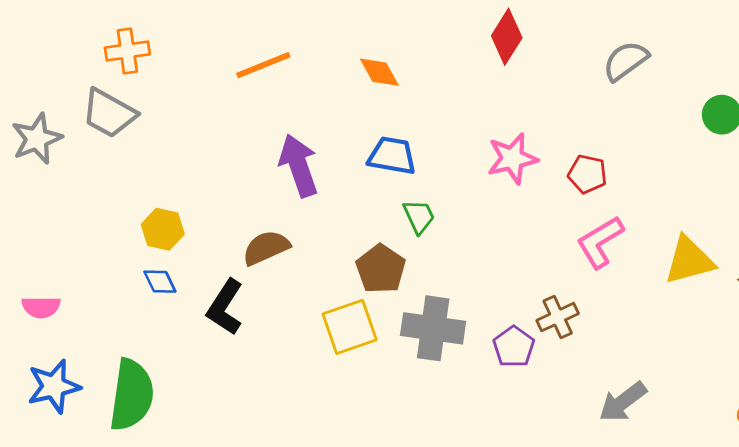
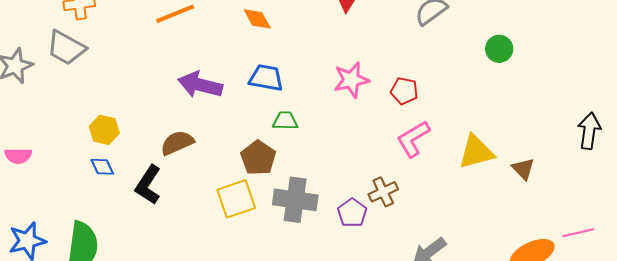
purple arrow: (299, 166) -> (200, 85), turned -57
green trapezoid: (419, 217) -> (285, 121), turned -64
pink semicircle: (41, 307) -> (18, 156), moved

